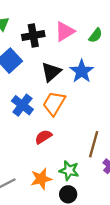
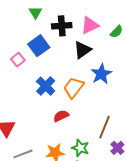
blue star: (82, 71) -> (101, 74), moved
black triangle: (51, 72) -> (82, 50), moved

